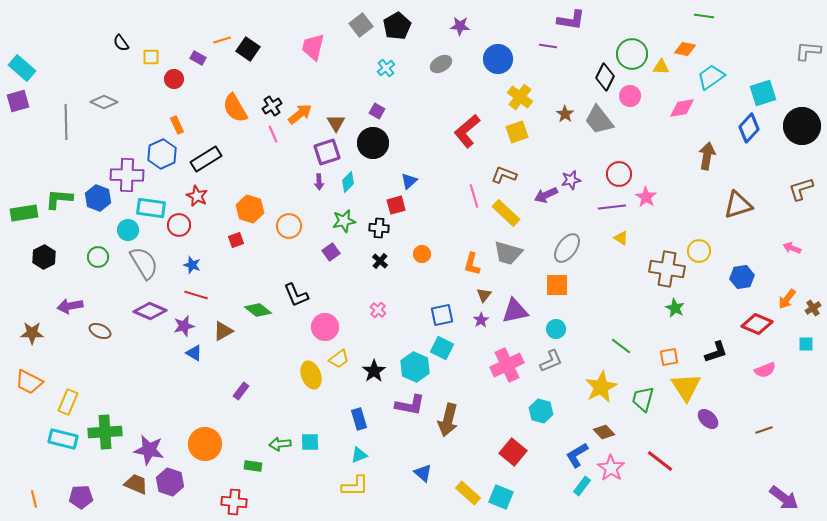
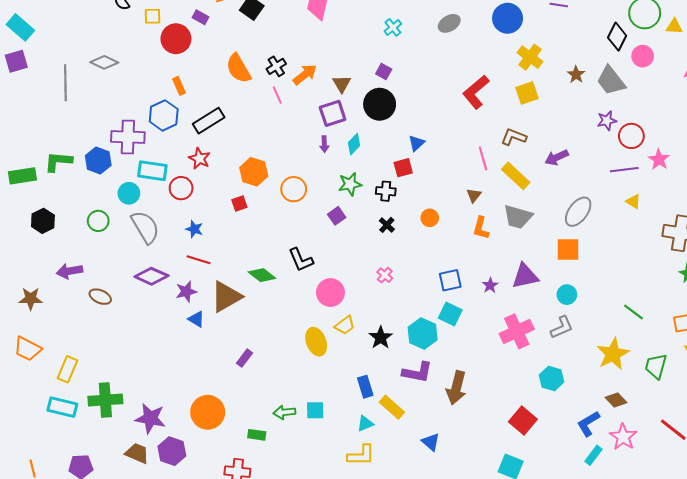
red circle: (174, 79) -> (176, 39), size x1.5
purple star: (571, 180) -> (607, 121), moved
brown triangle: (484, 295) -> (474, 195), moved
brown triangle: (223, 331) -> (226, 297), size x1.6
yellow rectangle: (468, 493) -> (392, 407), moved

